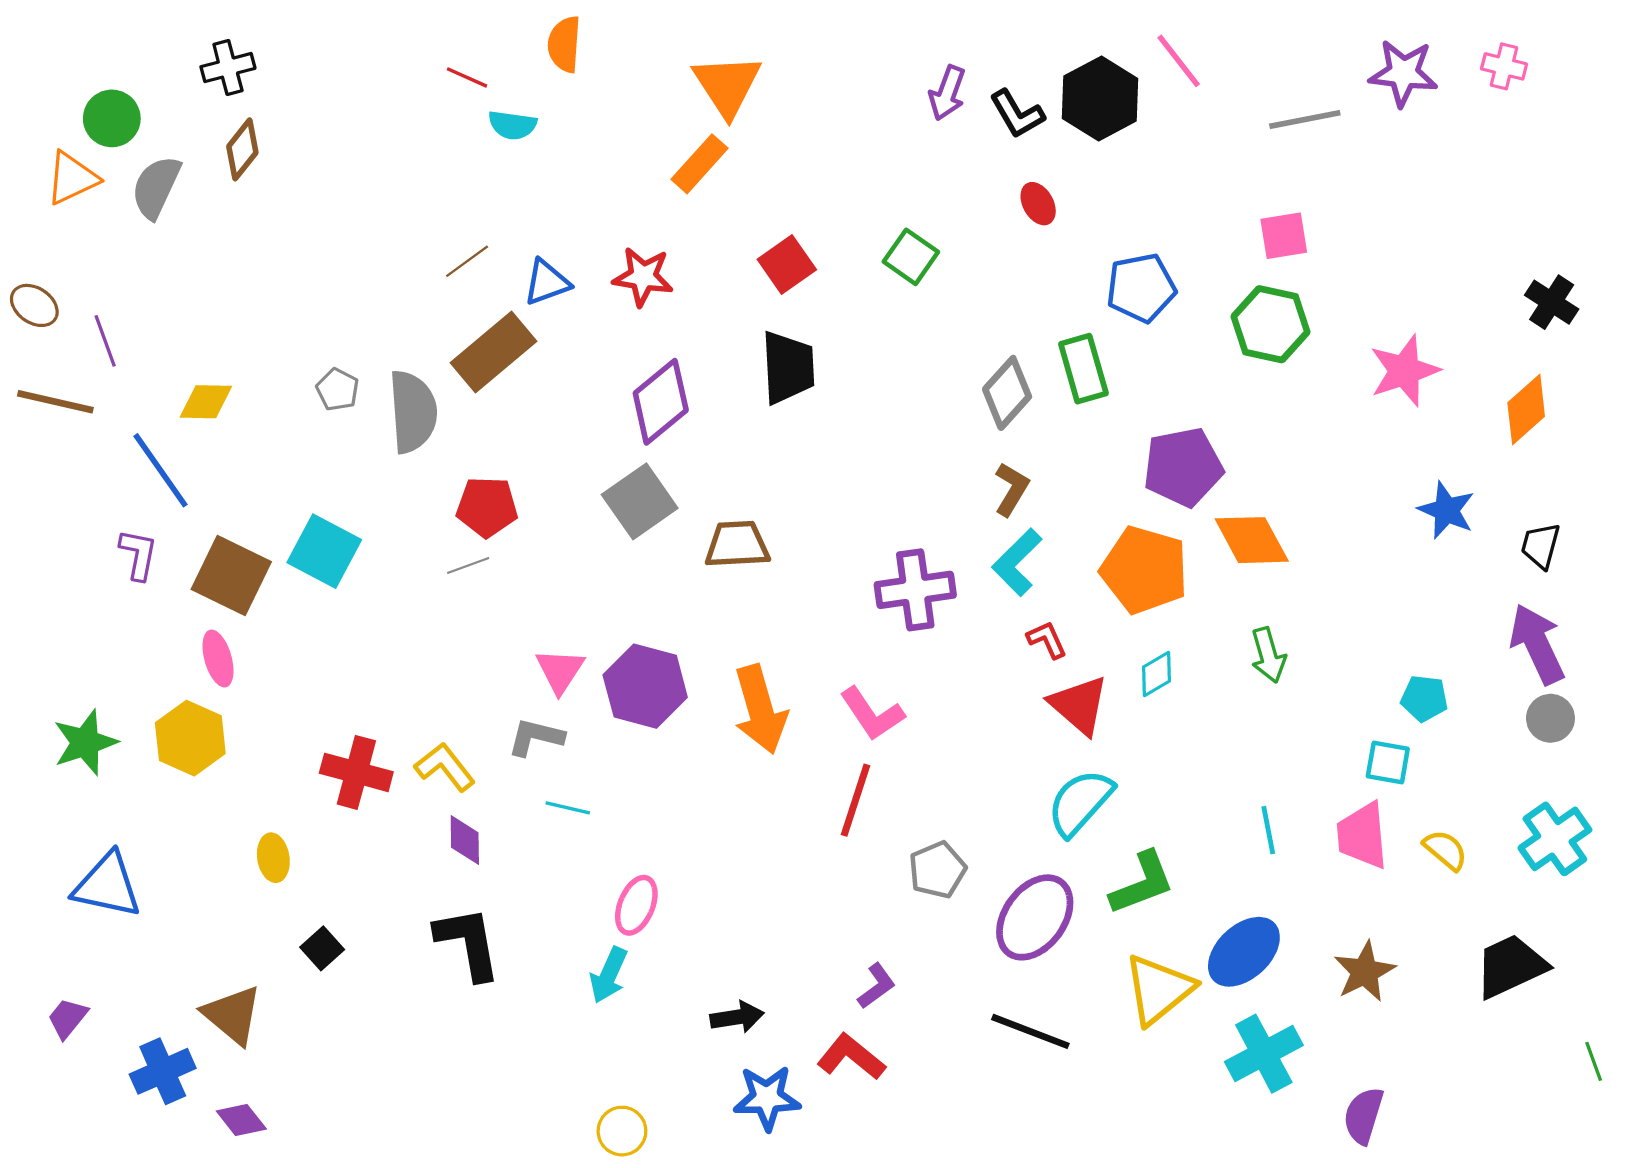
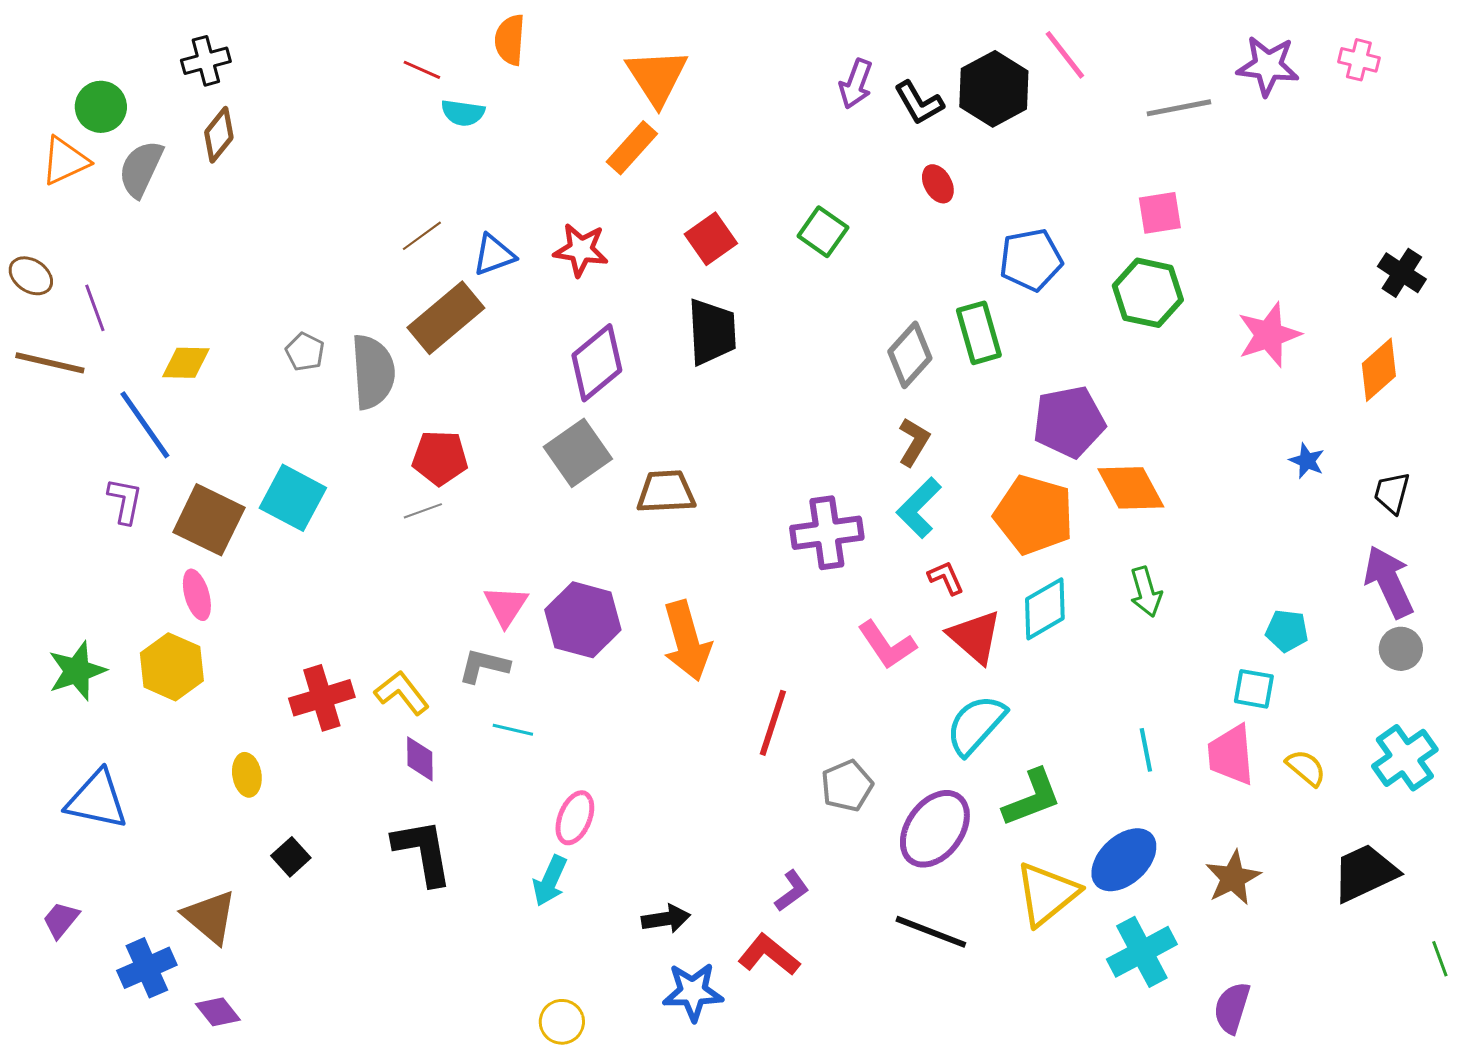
blue star: (1446, 510) -> (1307, 461), size x0.7
cyan diamond: (1156, 674) -> (1045, 609), size x1.5
pink L-shape: (872, 714) -> (887, 645), moved
red cross: (356, 772) -> (322, 698), turned -32

